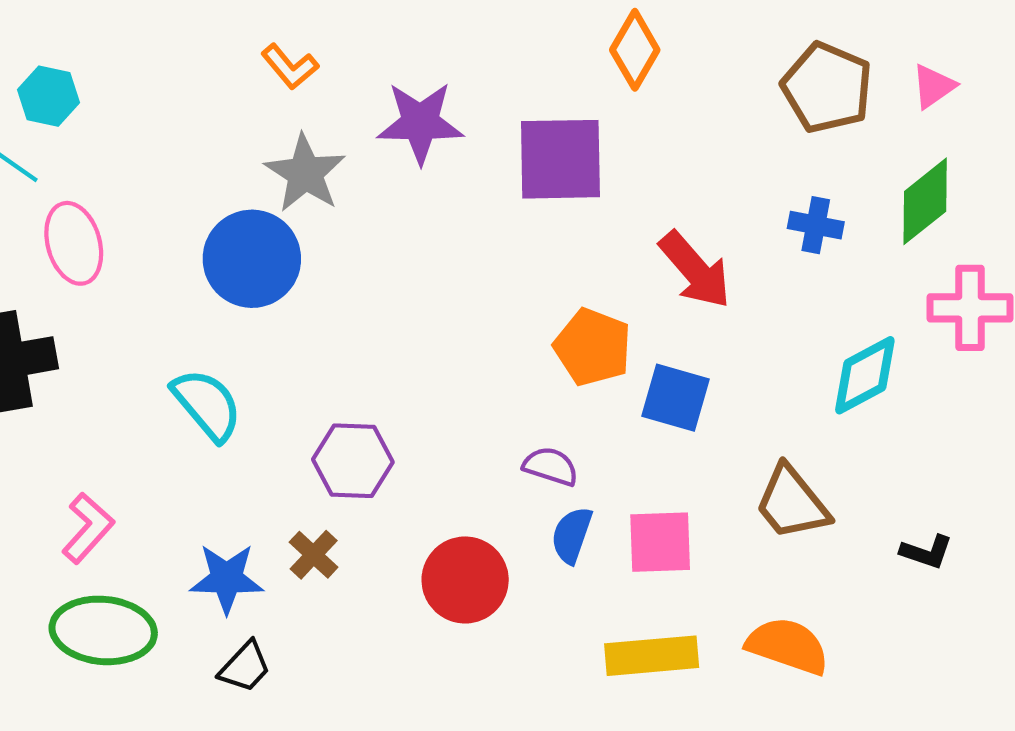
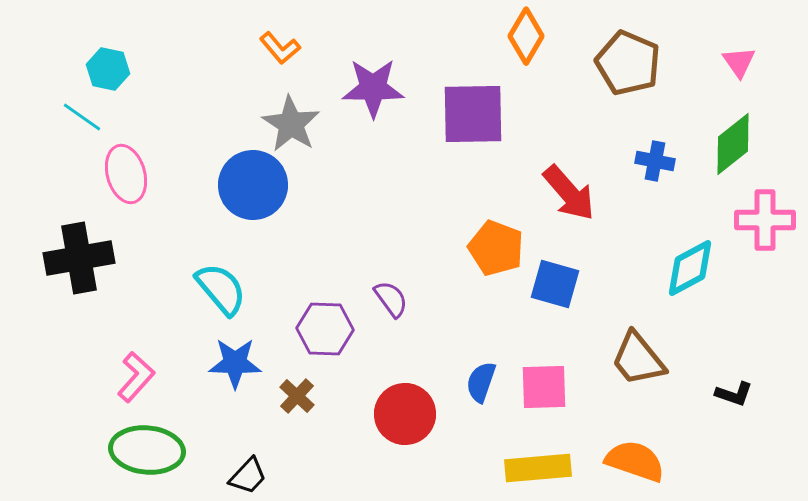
pink triangle: (934, 86) -> (739, 62), turned -30
brown pentagon: (827, 88) -> (628, 63), moved
purple semicircle: (551, 466) -> (391, 299), moved, turned 36
blue star: (227, 579) -> (235, 363), moved

